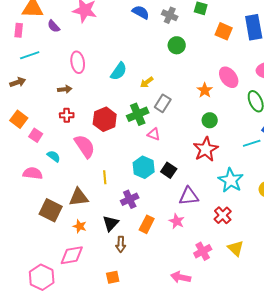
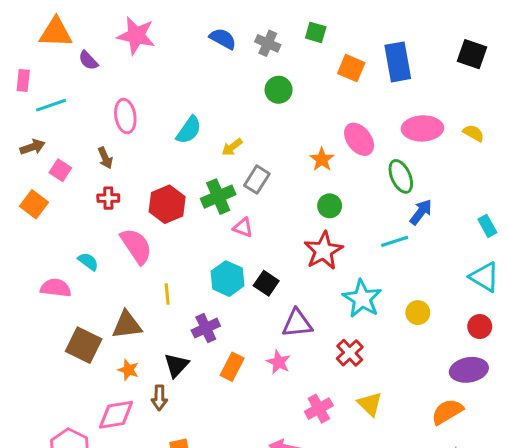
pink rectangle: (19, 30) -> (23, 80), moved
brown arrow: (65, 89) -> (105, 158), turned 72
pink square: (36, 135) -> (60, 170), moved
brown arrow: (121, 244) -> (159, 398), moved

